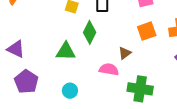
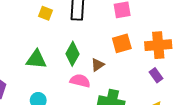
green diamond: (90, 32) -> (72, 54), moved

